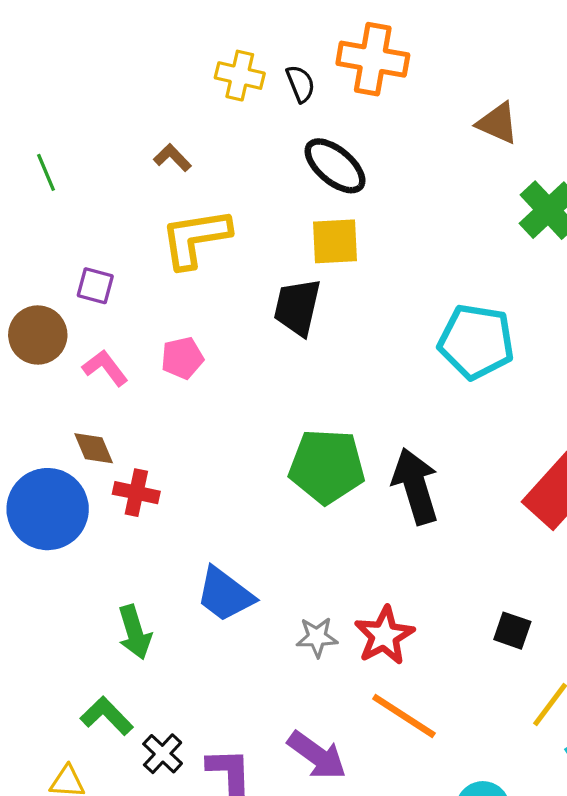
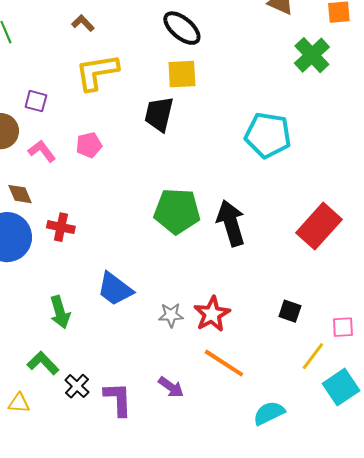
brown diamond: (94, 448) -> (20, 194), moved
purple arrow: (317, 755) -> (171, 387), size x0.7

